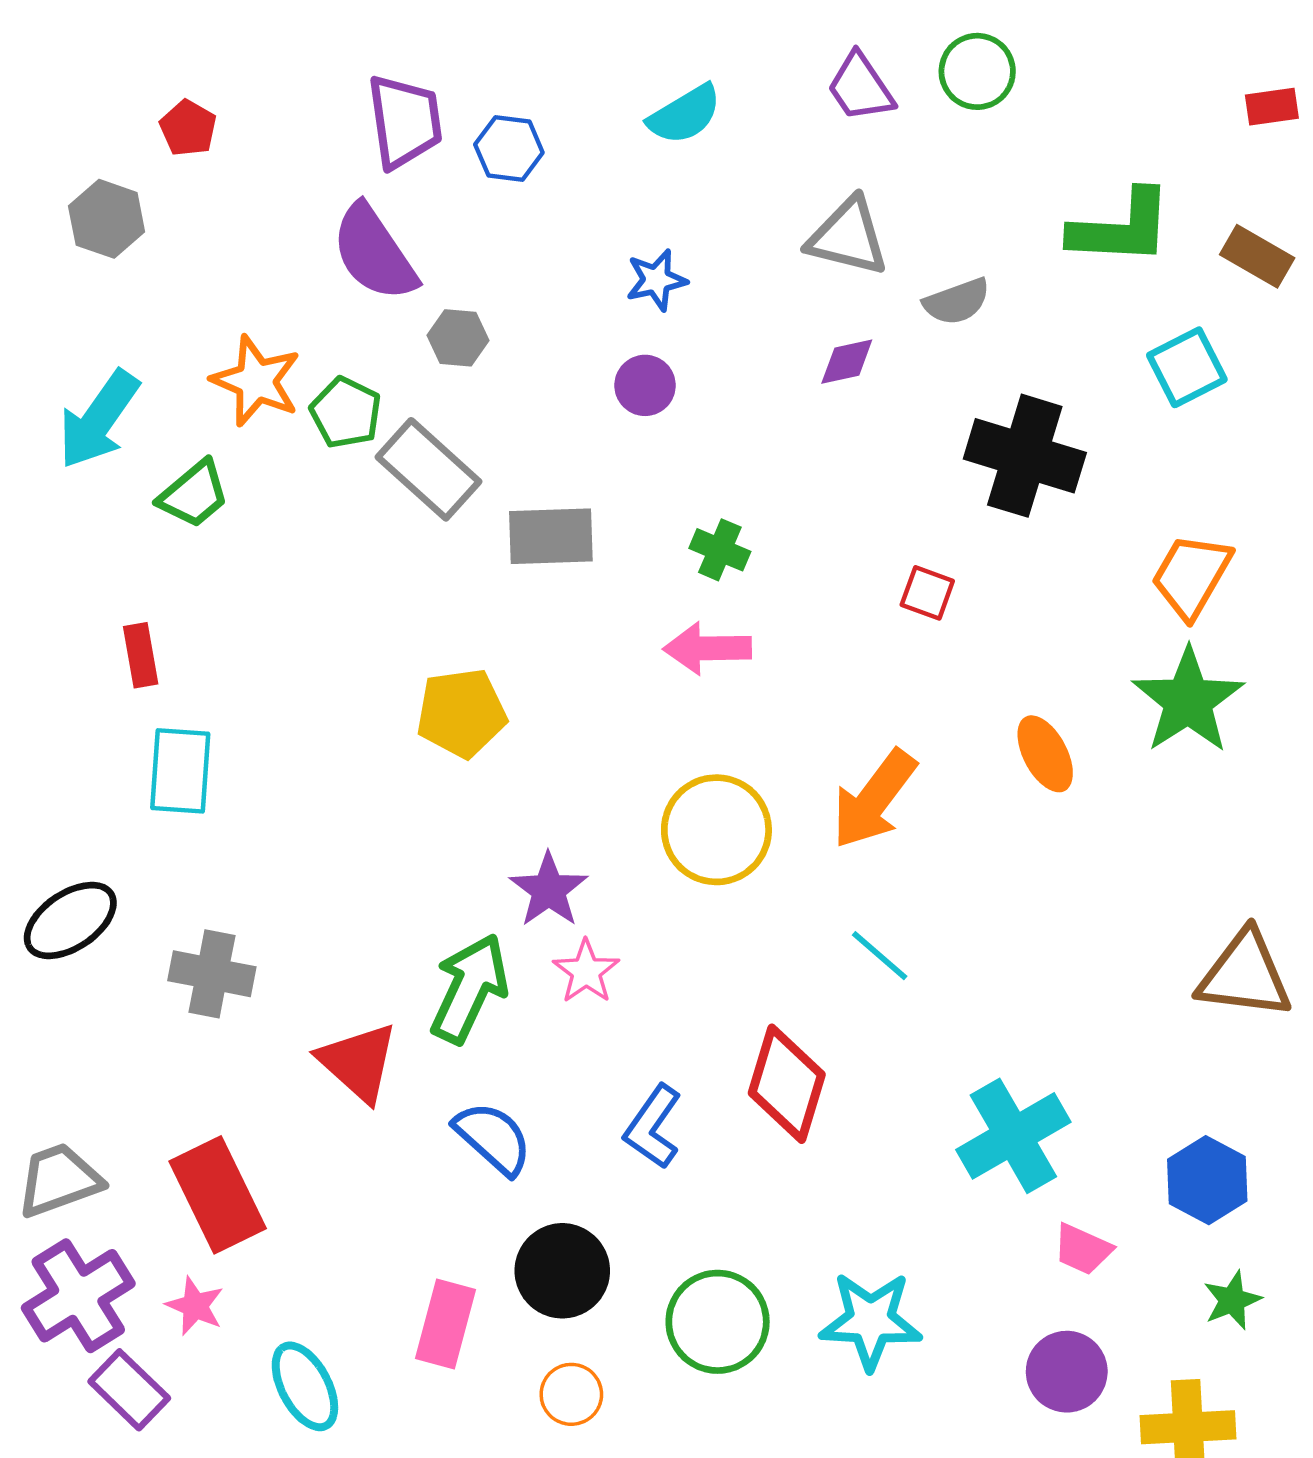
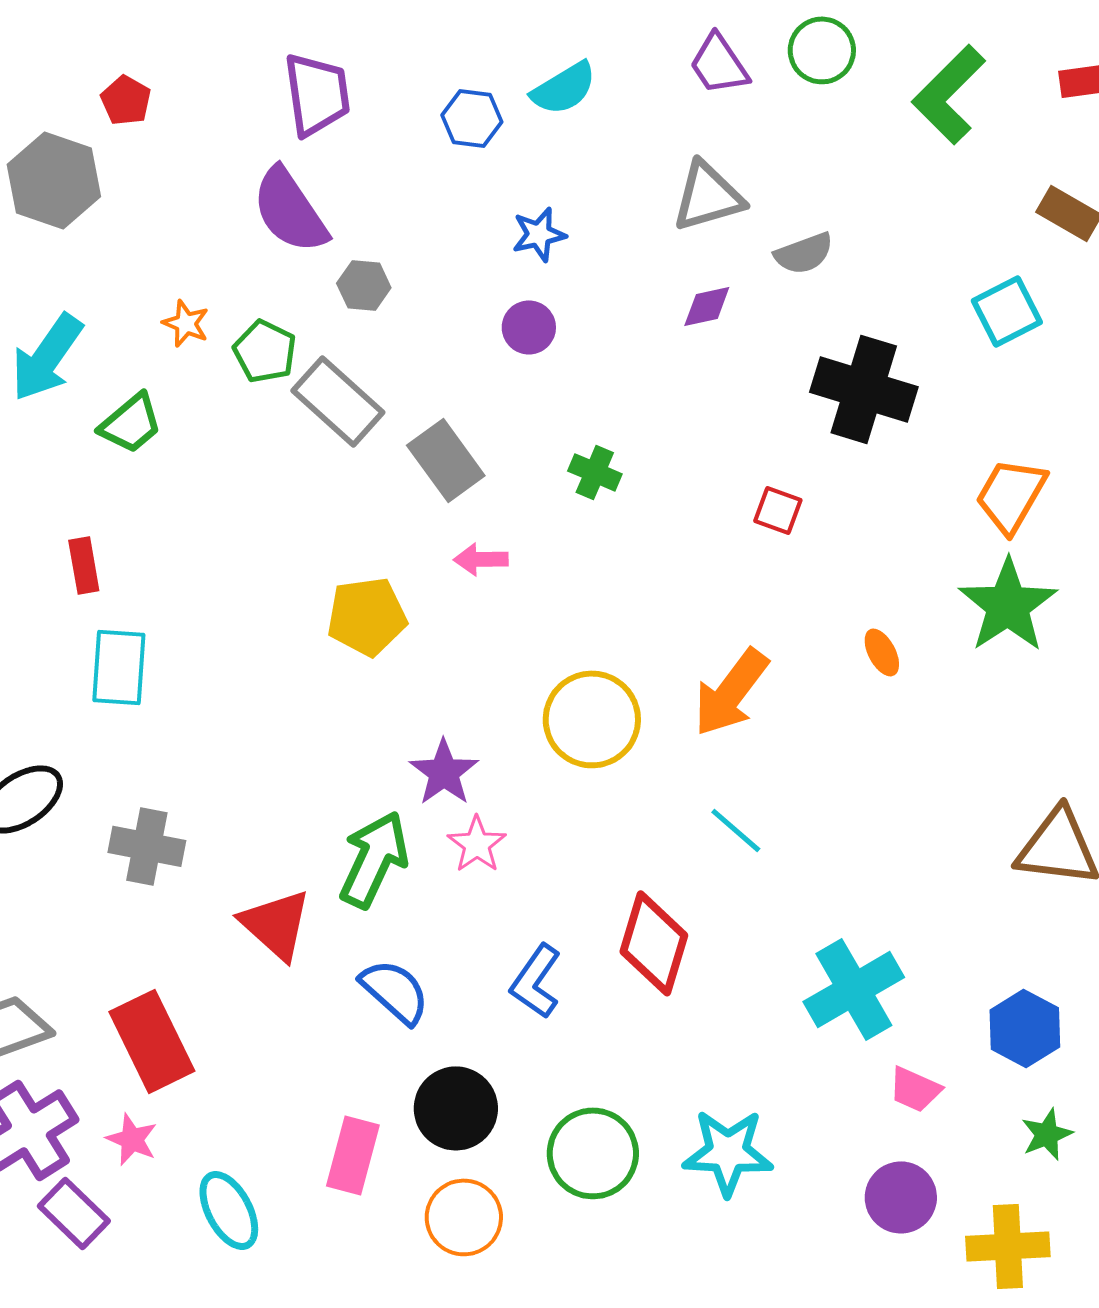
blue hexagon: (509, 149) -> (472, 118), moved
gray hexagon: (107, 219) -> (54, 180), size x1.4
green L-shape: (1121, 228) -> (949, 94), moved, turned 132
gray triangle: (848, 237) -> (708, 196), turned -30
orange star: (256, 381) -> (186, 323), size x0.6
gray rectangle: (551, 536) -> (446, 460), turned 56
pink arrow: (707, 648) -> (481, 559), moved, size x0.7
orange ellipse: (1045, 754) -> (882, 652), size x0.7
orange circle: (571, 1394) -> (464, 1217), size x1.4

